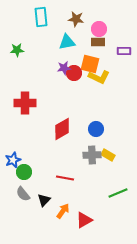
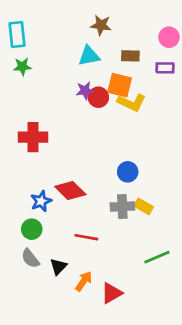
cyan rectangle: (41, 17) -> (17, 35), moved
pink circle: (99, 29) -> (169, 37), moved
red diamond: (62, 129) -> (70, 190), moved, turned 75
blue star: (13, 160) -> (41, 201), moved

